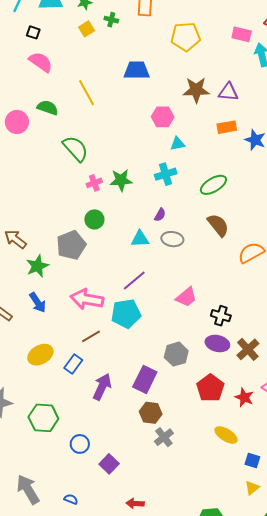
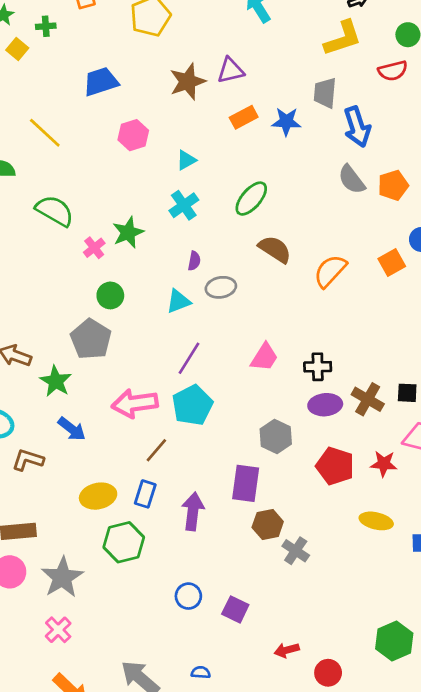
pink hexagon: (163, 117) -> (133, 135), moved
yellow ellipse: (40, 355) -> (98, 496), turned 35
green hexagon: (43, 418) -> (124, 542), moved

